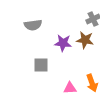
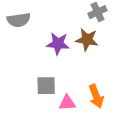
gray square: (41, 65) -> (46, 86), moved

